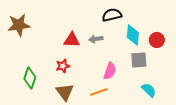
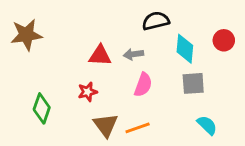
red circle: (157, 40) -> (224, 40), moved
pink semicircle: (110, 71) -> (143, 85), moved
brown triangle: (65, 92) -> (106, 125), moved

